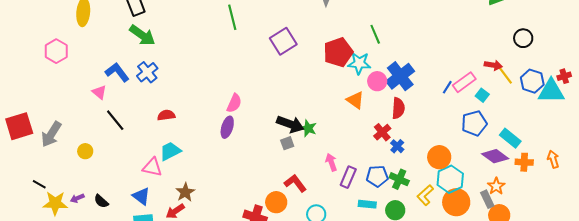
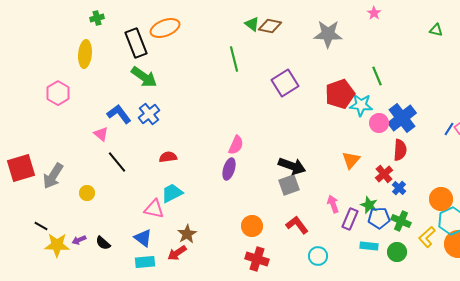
orange triangle: (355, 100) -> (351, 160), moved, turned 36
green star: (308, 128) -> (369, 205), moved
gray square: (287, 143) -> (289, 185), size x1.5
orange circle: (276, 202) -> (252, 226), moved

